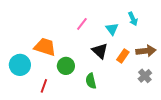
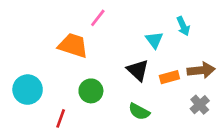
pink line: (82, 24) -> (98, 18), moved
orange trapezoid: (45, 47) -> (73, 45), moved
orange rectangle: (123, 56) -> (169, 77), turned 40
green semicircle: (91, 81) -> (139, 112), moved, turned -49

